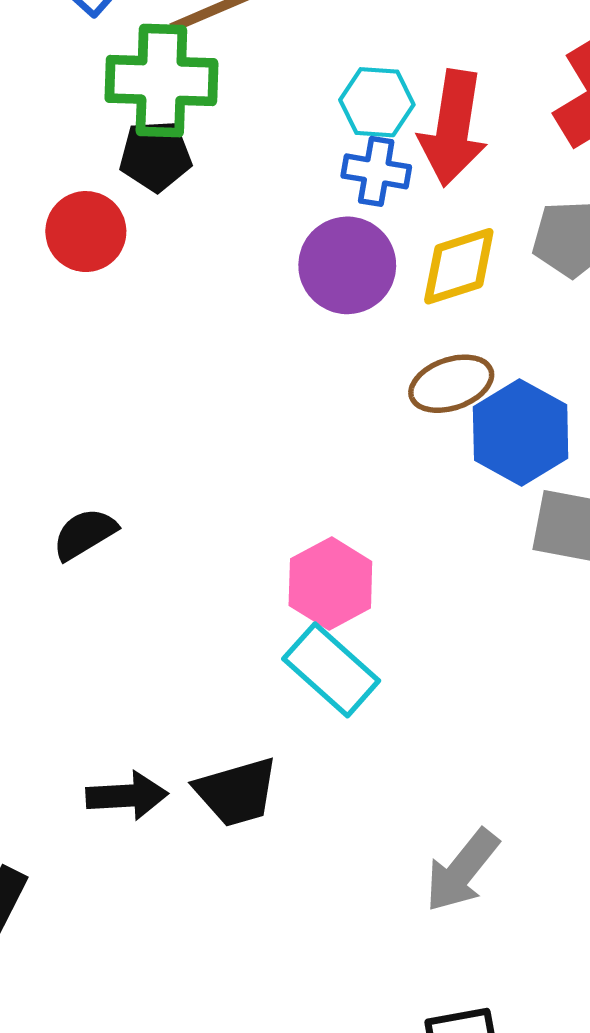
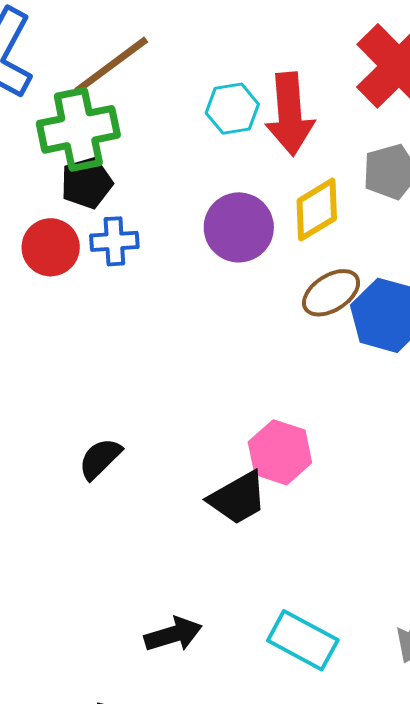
blue cross: (376, 171) -> (114, 241), moved
cyan rectangle: (331, 670) -> (303, 640), moved
black trapezoid: (236, 792) -> (238, 498), moved

